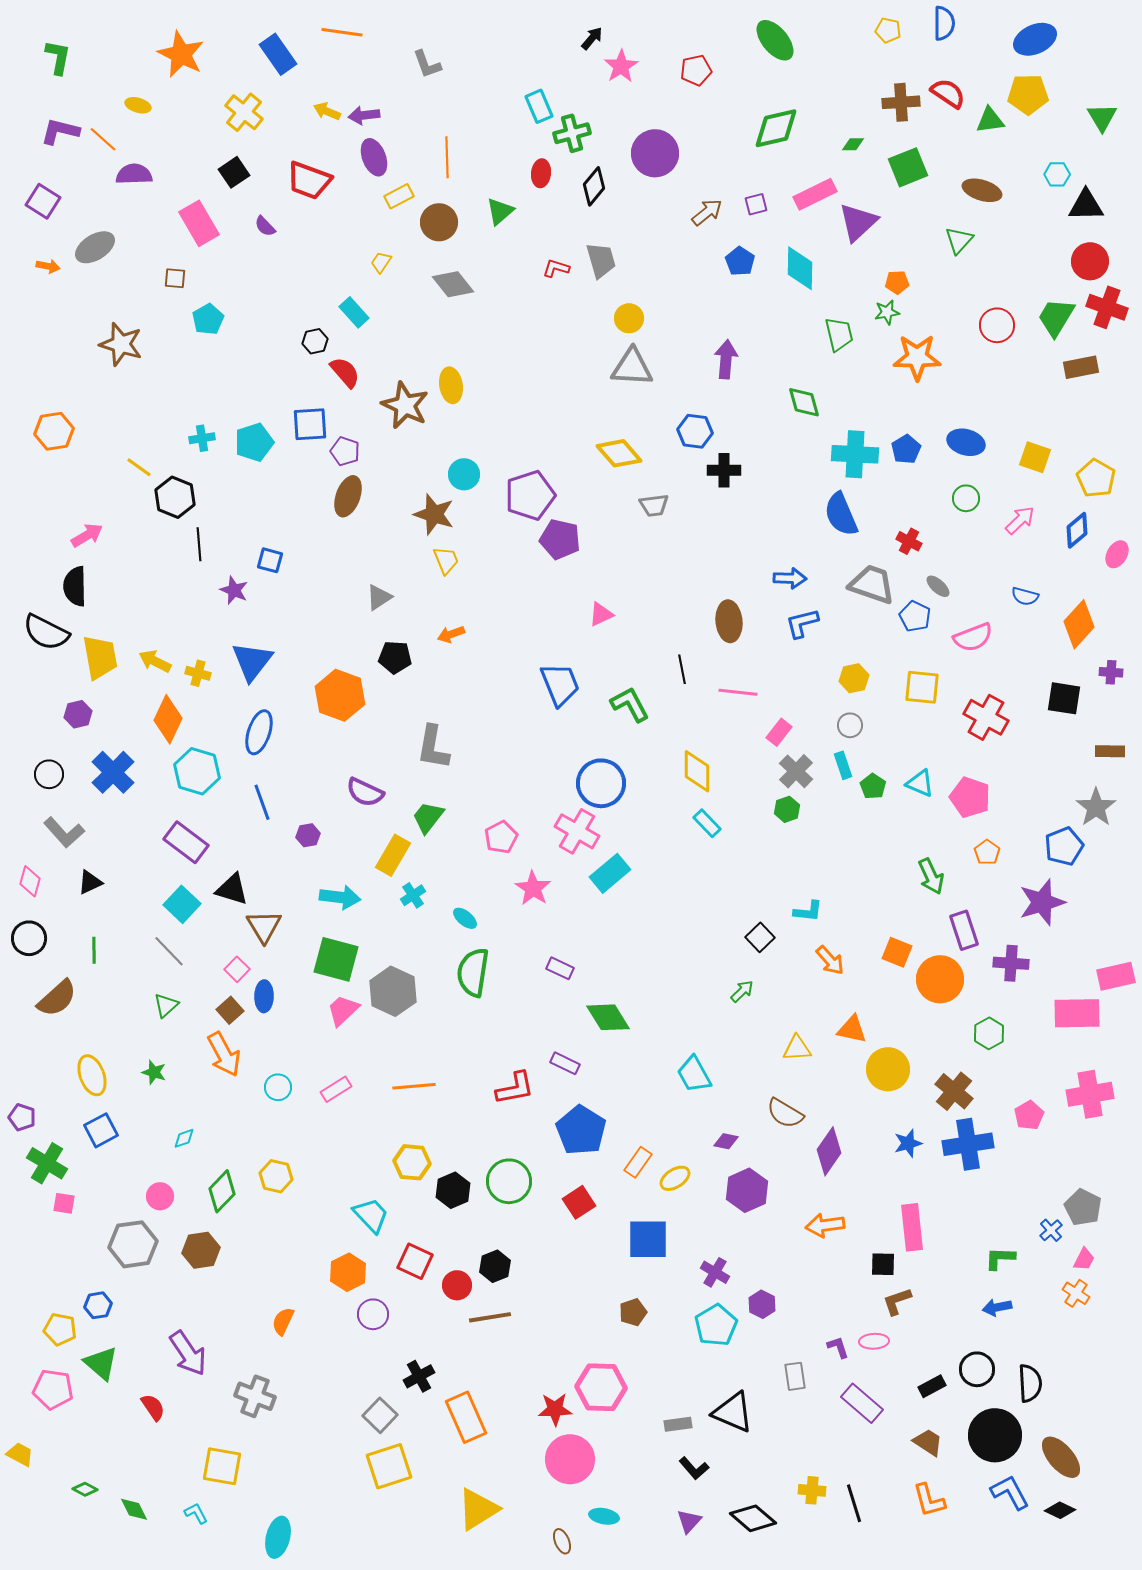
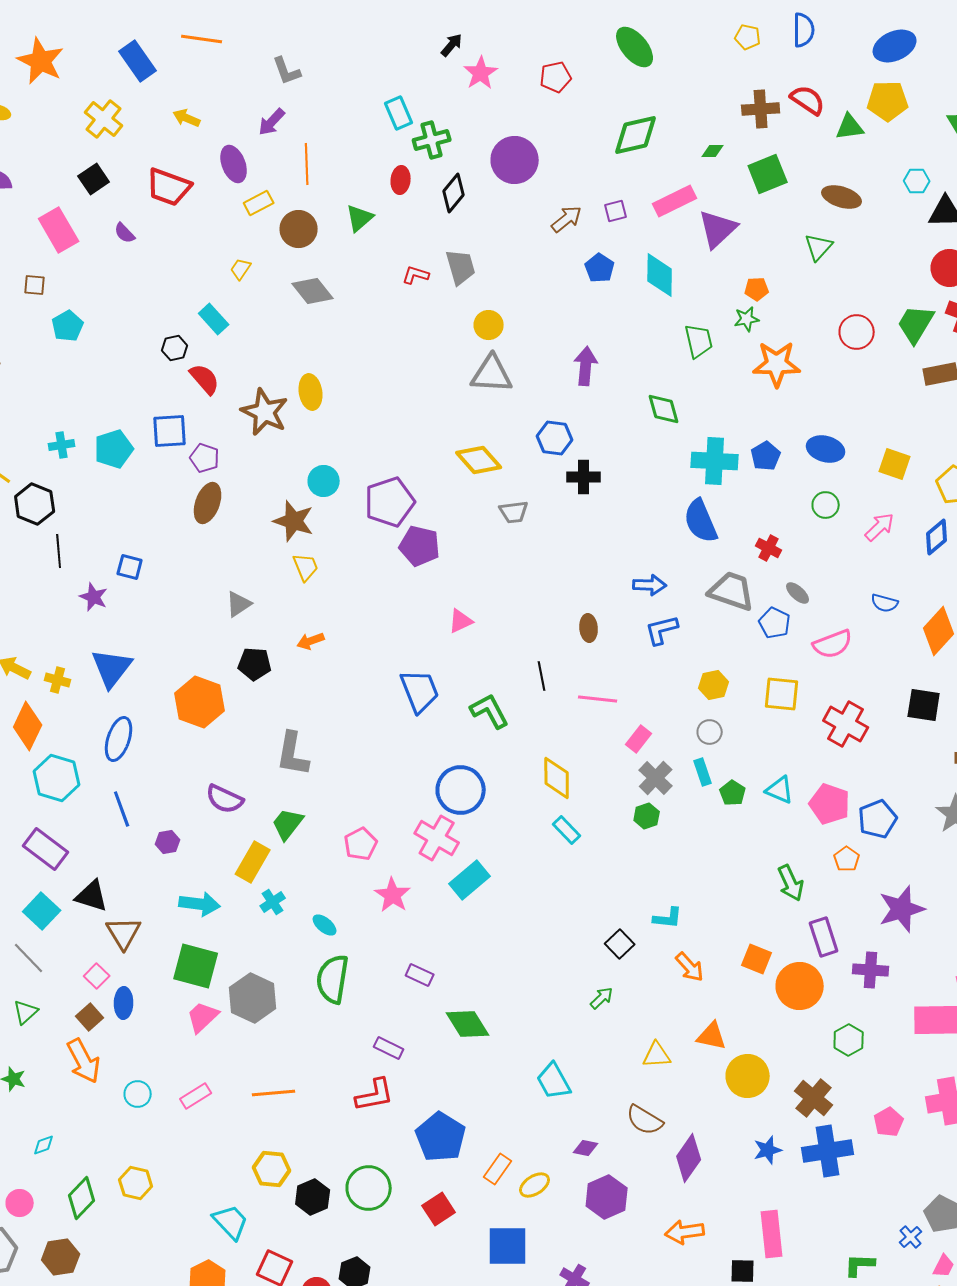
purple arrow: (364, 115) -> (272, 122), moved, turned -40
brown ellipse: (729, 621) -> (589, 628), size x0.7
blue pentagon: (1064, 846) -> (878, 819), moved
purple rectangle: (565, 1063) -> (389, 1048), moved

